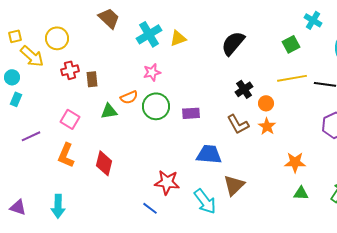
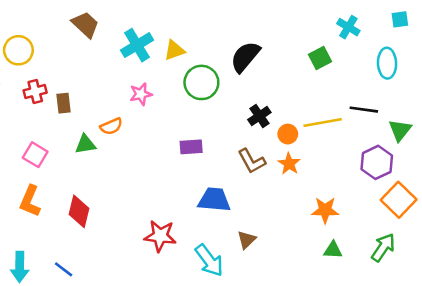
yellow line: (292, 78) -> (323, 122), moved
green circle: (156, 106) -> (201, 82), moved
brown triangle: (234, 185) -> (247, 240), size x0.7
blue line: (150, 208) -> (64, 269), moved

